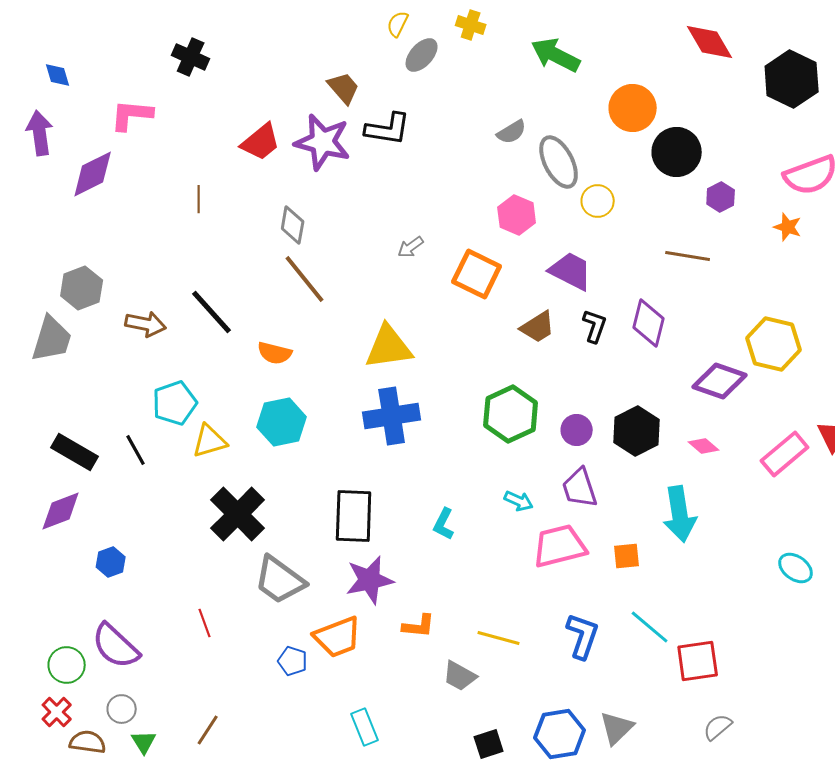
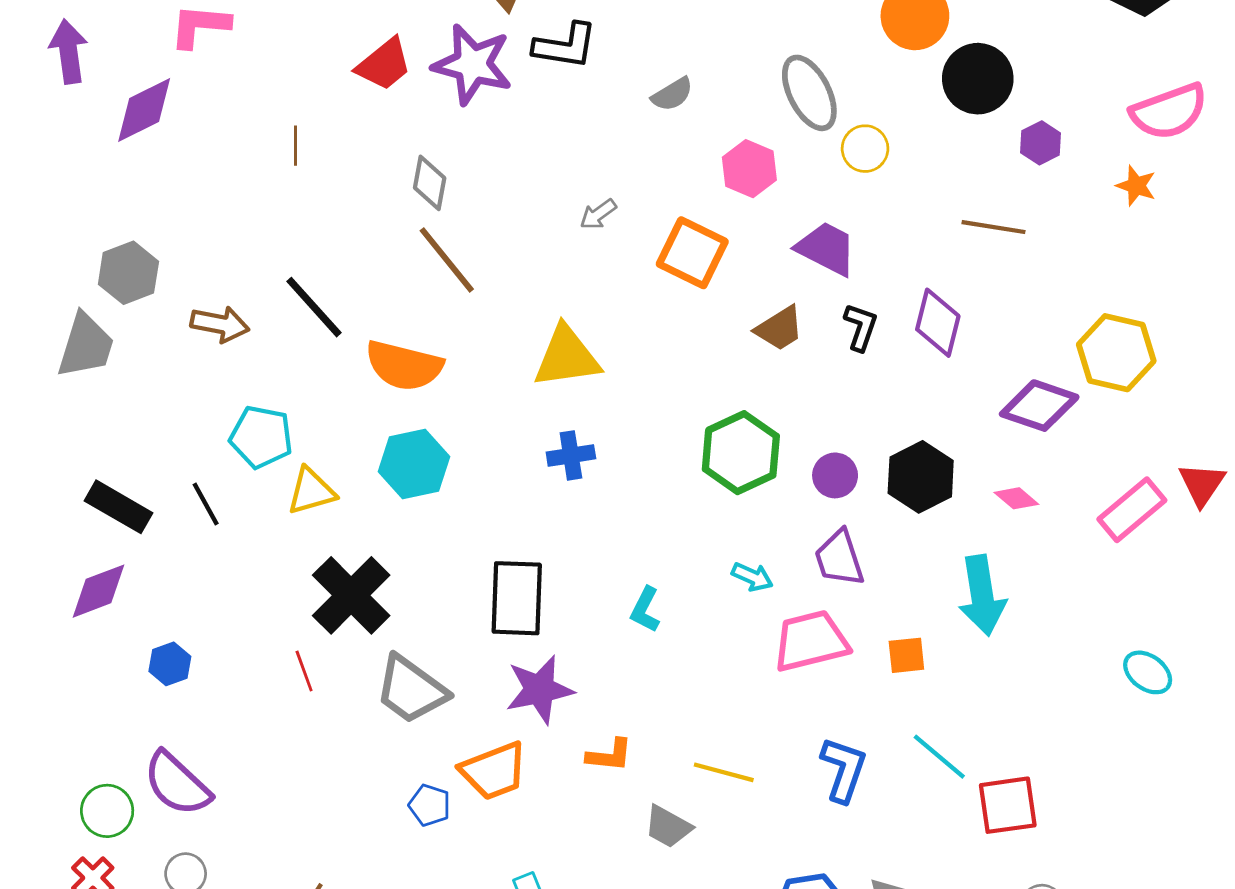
gray semicircle: (512, 132) -> (672, 94), moved
orange semicircle: (275, 353) -> (404, 366), size x1.6
cyan pentagon: (175, 403) -> (261, 437), turned 30
blue cross: (392, 416) -> (571, 455), size x0.6
red line: (205, 623) -> (304, 671), moved

